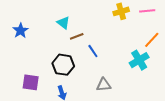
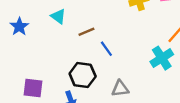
cyan triangle: (63, 23) -> (58, 16), moved
black hexagon: (63, 65) -> (83, 75), moved

